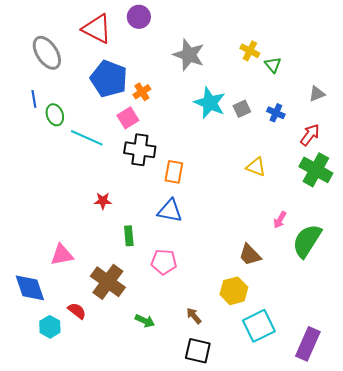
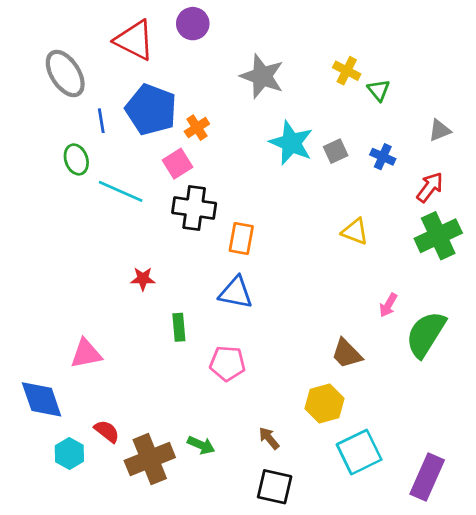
blue line: (34, 99) -> (101, 121), moved
green cross: (316, 170) -> (438, 236), turned 36
brown cross: (108, 282) -> (150, 459), moved, turned 32

